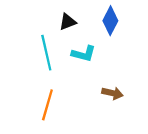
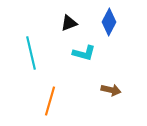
cyan line: (46, 53) -> (31, 53), moved

